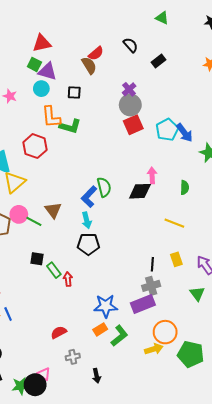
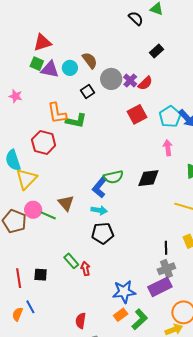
black semicircle: (131, 45) -> (136, 18), moved
red semicircle: (96, 53) -> (145, 83), moved
cyan circle: (41, 89) -> (70, 68), moved
black square: (74, 92) -> (87, 91), moved, turned -32
gray circle: (130, 105) -> (111, 79), moved
pink arrow: (152, 175) -> (168, 148), moved
green semicircle: (104, 187) -> (113, 177), turned 96
cyan arrow: (87, 220) -> (99, 210), turned -63
black square: (37, 259) -> (41, 275), moved
red semicircle: (59, 332) -> (81, 321), turned -49

